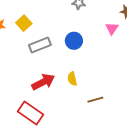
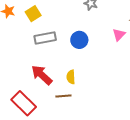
red arrow: (43, 82) -> (42, 75), turned -120
brown line: (95, 100) -> (63, 96), moved

